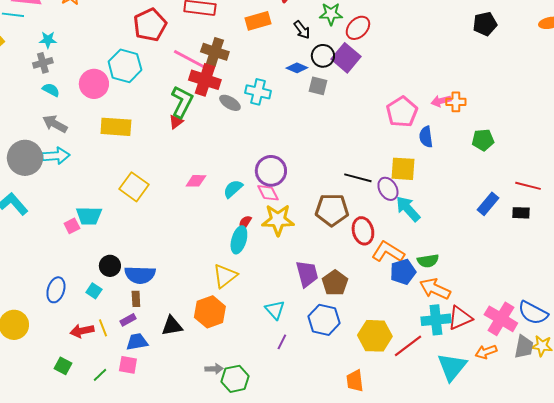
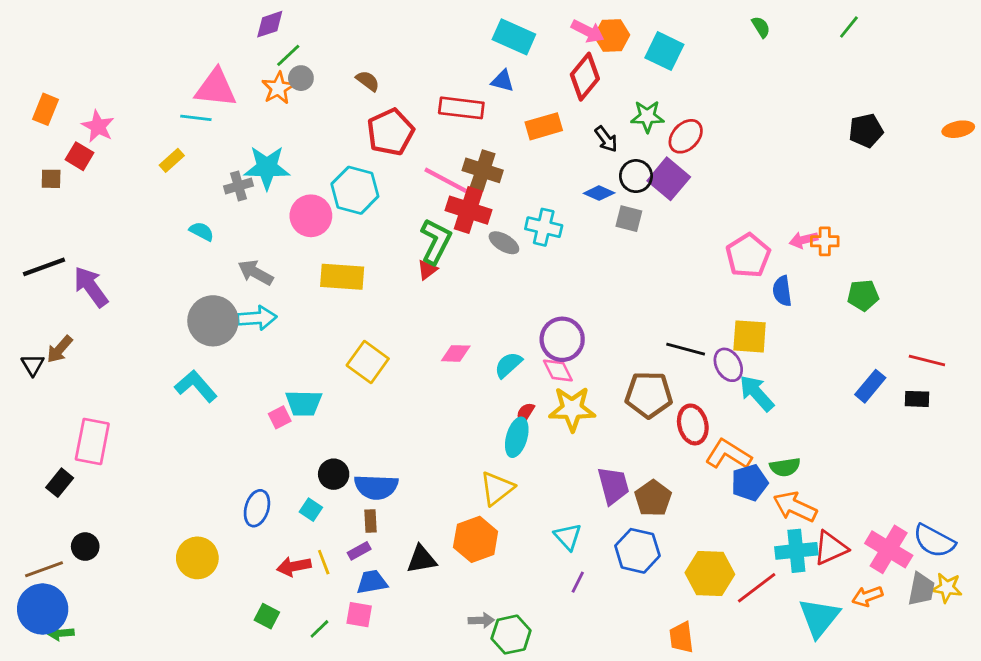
cyan star: (48, 40) -> (267, 168), moved, size x1.8
cyan semicircle: (51, 90) -> (202, 231), moved

